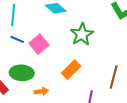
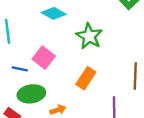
blue line: (17, 39) -> (20, 69), moved

